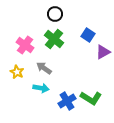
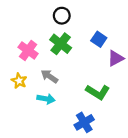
green L-shape: (91, 98) -> (98, 92), moved
blue cross: (67, 101) -> (84, 122), moved

